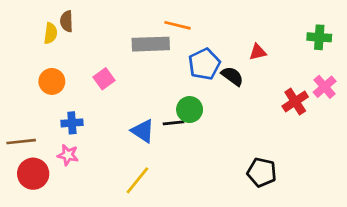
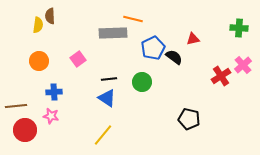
black line: (174, 123) -> (109, 79), moved
black pentagon: (262, 172) -> (189, 119), moved

